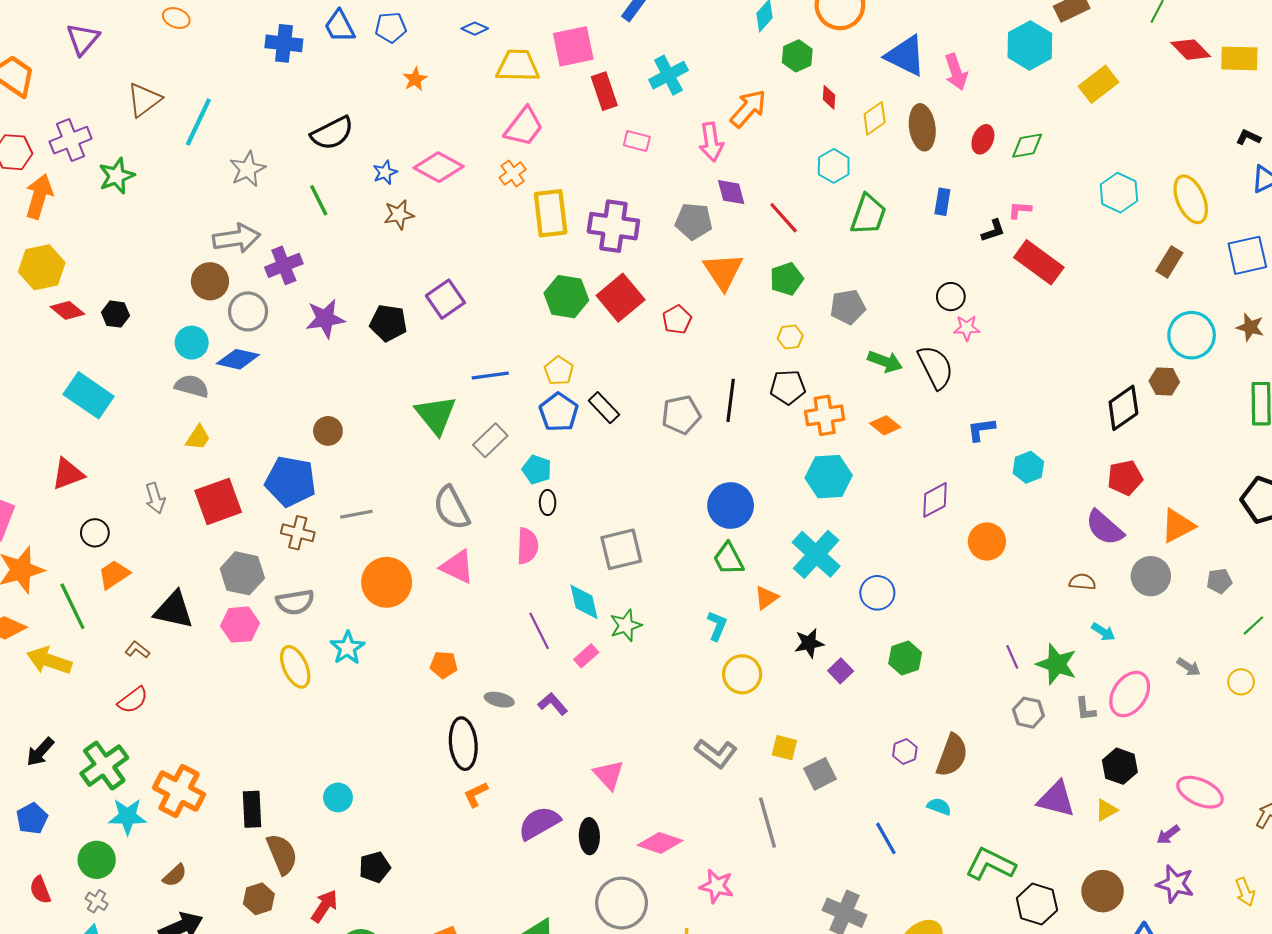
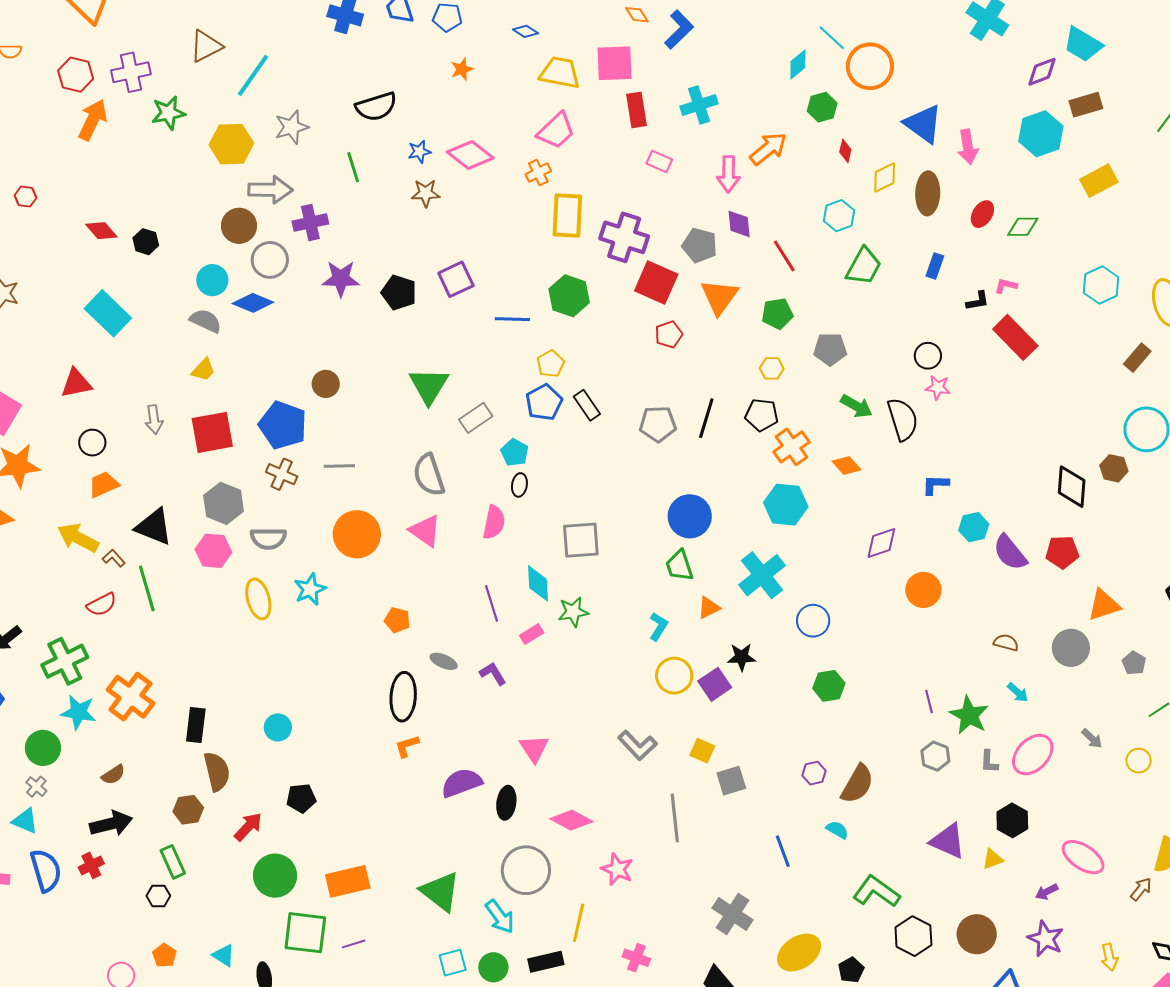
yellow hexagon: (42, 267) -> (231, 144), moved
red square: (621, 298) -> (656, 283), moved, turned -36
blue line: (490, 375) -> (512, 319), moved
black diamond: (1123, 408) -> (1072, 487), turned -60
orange cross: (825, 415) -> (792, 447), turned -36
purple semicircle: (1105, 528) -> (1010, 553), moved
gray pentagon: (1219, 581) -> (1134, 663), turned 30
green line: (72, 606) -> (147, 588), moved
yellow arrow: (49, 661) -> (78, 538), moved
purple square: (841, 671) -> (715, 684), moved, size x1.4

